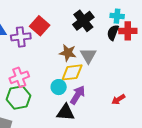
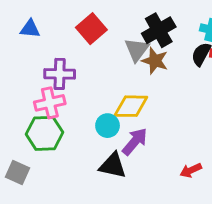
purple cross: (21, 37) -> (60, 74), moved
brown star: (68, 53) -> (155, 61), moved
gray triangle: (88, 56) -> (137, 50), moved
red arrow: (118, 99) -> (191, 170), moved

